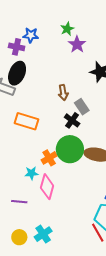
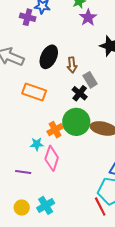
black ellipse: (17, 73) -> (49, 57), moved

